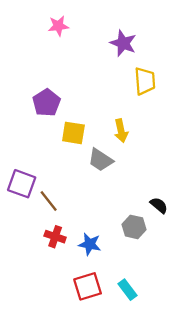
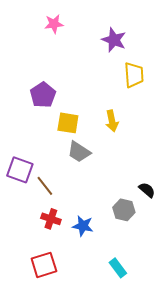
gray trapezoid: (100, 160) -> (79, 152), moved
red square: (88, 286) -> (44, 265), moved

